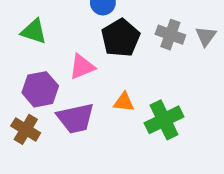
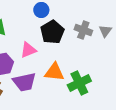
orange triangle: (124, 102) -> (54, 72), size x1.5

